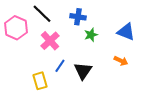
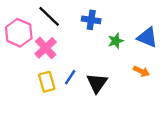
green star: (91, 35) -> (116, 41), moved
pink cross: (50, 41) -> (46, 48), moved
yellow rectangle: (40, 81) -> (47, 82), moved

